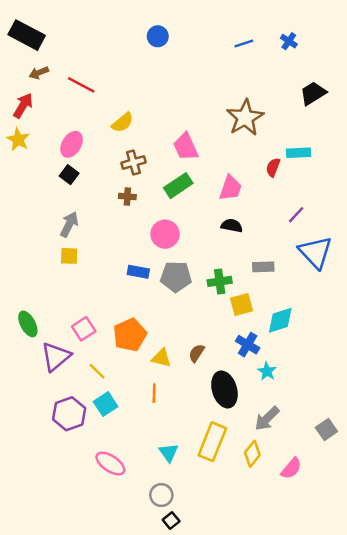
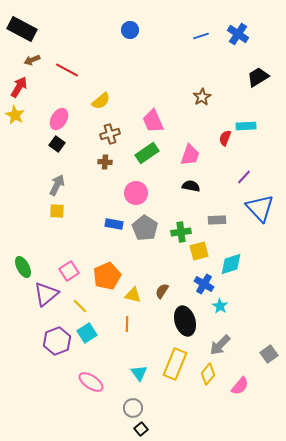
blue cross: (289, 41) -> (238, 34), size x1.5
brown star: (245, 118) -> (202, 97), size x0.6
gray pentagon: (176, 277) -> (145, 228), turned 30

